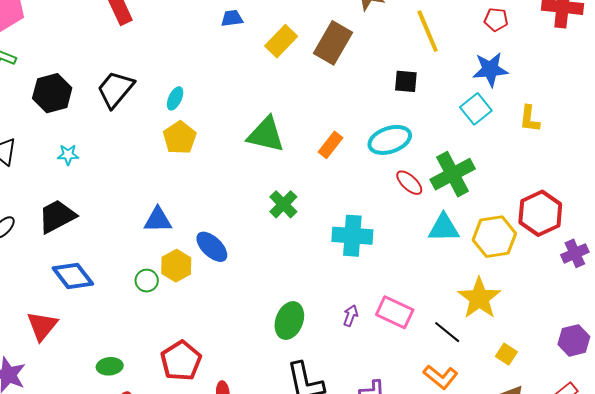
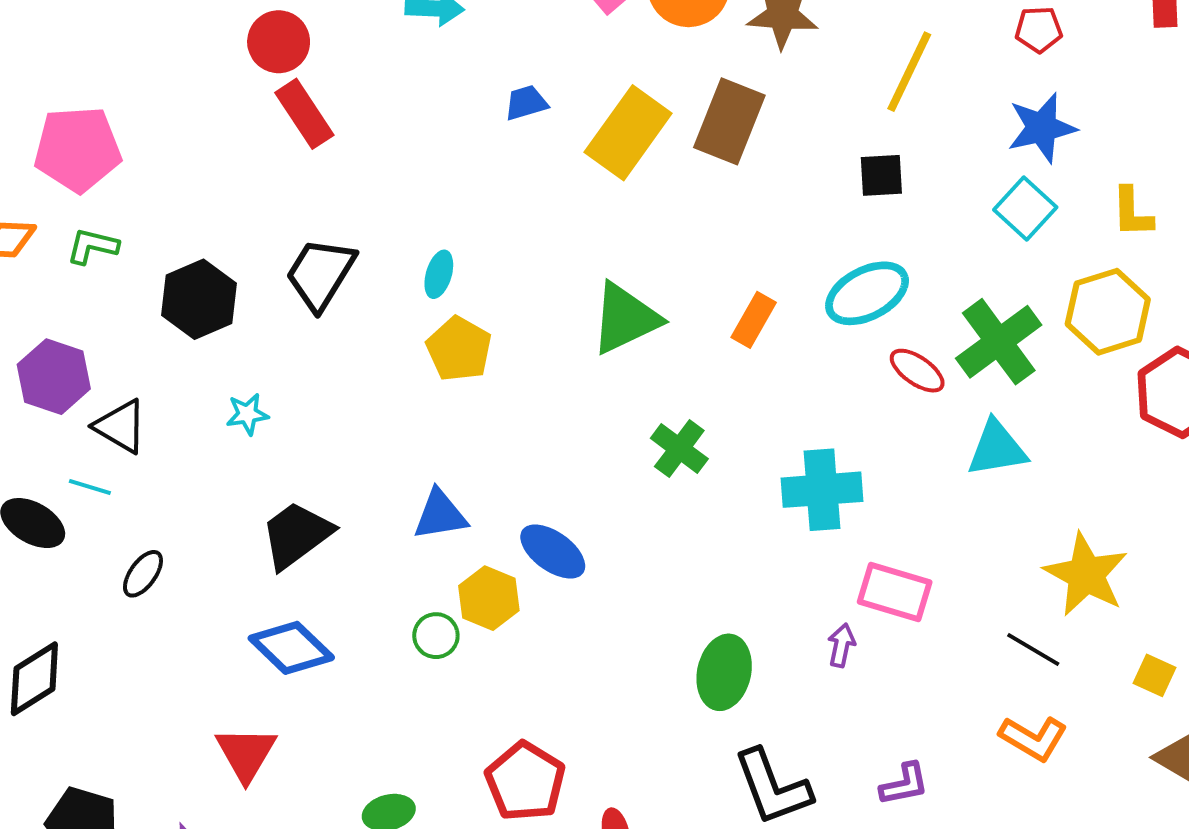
yellow line: (428, 31) -> (909, 72), turned 57
yellow rectangle: (281, 41) -> (628, 133), size x1.4
green triangle: (266, 135) -> (625, 318), turned -30
black trapezoid: (57, 216) -> (296, 535), moved
yellow hexagon: (494, 237) -> (1108, 312), moved
pink rectangle: (395, 312) -> (895, 592), moved

